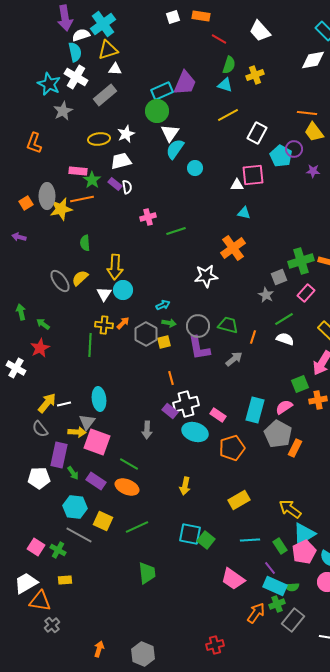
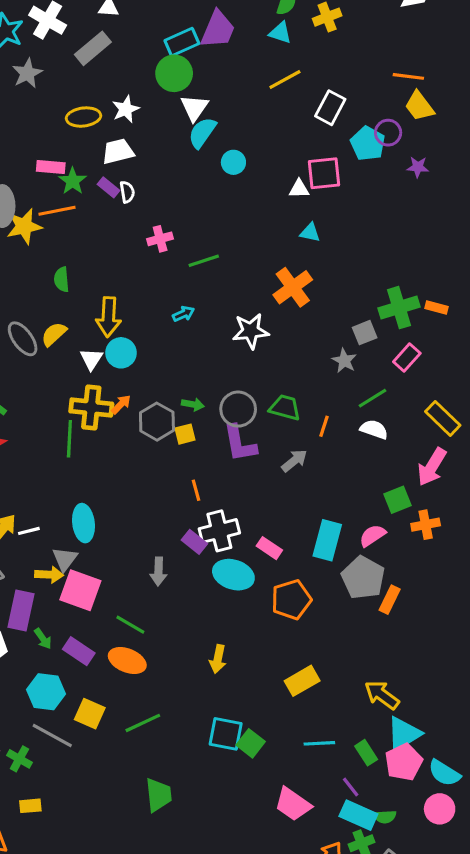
cyan arrow: (163, 305) -> (183, 314), moved
yellow cross: (104, 325) -> (91, 408), size x1.5

